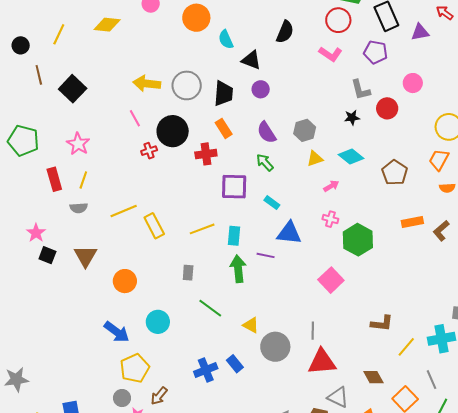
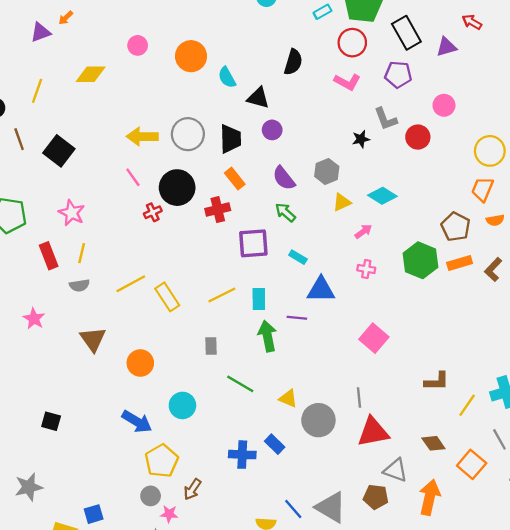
black star: (352, 118) -> (361, 139), moved
brown pentagon: (395, 173) -> (456, 227), moved
green hexagon: (358, 240) -> (420, 260), moved
black square: (47, 255) -> (51, 421), moved
blue cross: (206, 370) -> (242, 455), turned 30

